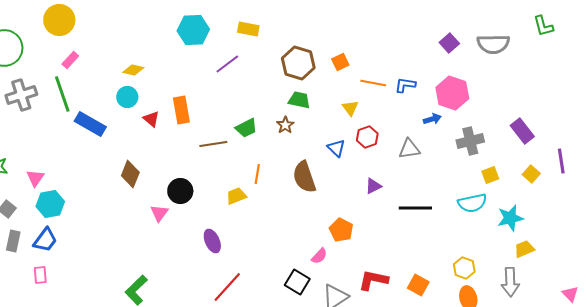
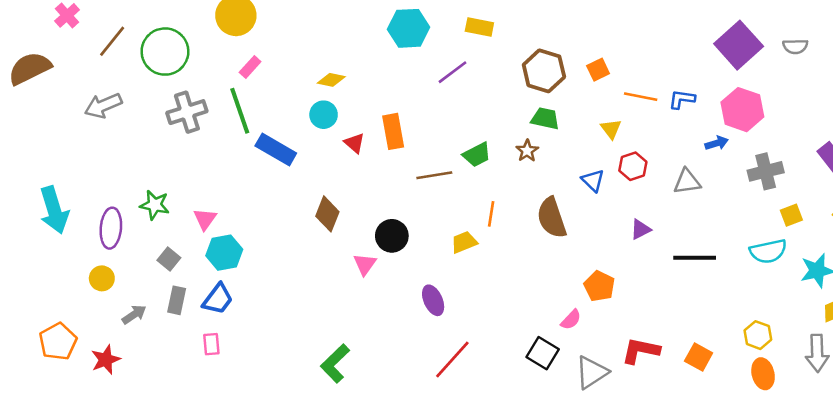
purple square: (449, 43) -> (739, 45), size x1.8
gray semicircle: (493, 44) -> (795, 46), size x0.6

